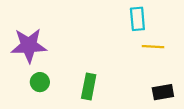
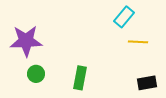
cyan rectangle: (137, 19) -> (124, 17), turned 45

